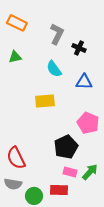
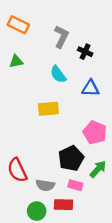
green arrow: (90, 172) -> (98, 169), moved
gray semicircle: (13, 184) -> (45, 185), moved

